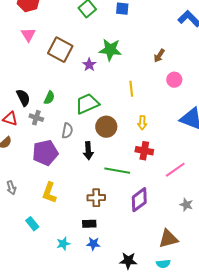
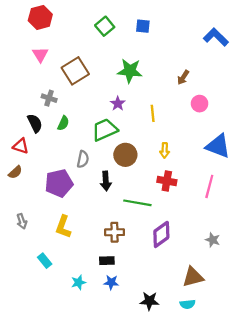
brown square: (60, 50) -> (75, 71), turned 30
purple star: (89, 65) -> (118, 104), moved
gray cross: (36, 118) -> (49, 98), moved
pink line: (175, 170) -> (209, 186), moved, turned -40

